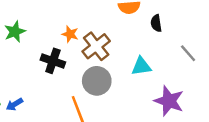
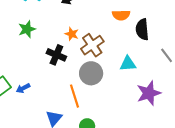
black semicircle: (156, 23) -> (142, 29), size x1.5
purple star: (169, 101) -> (149, 93), turned 30

